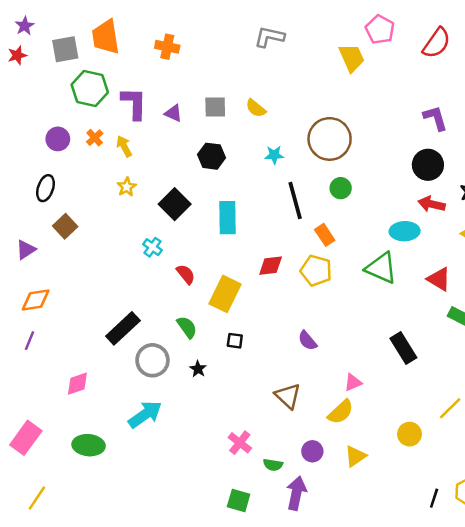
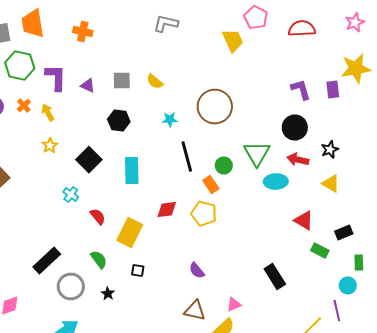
red semicircle: (437, 43) -> (302, 28), turned -128
green circle: (341, 188) -> (224, 166), moved
green triangle: (381, 268) -> (257, 154), moved, turned 36
brown triangle: (288, 396) -> (195, 310), moved, turned -30

